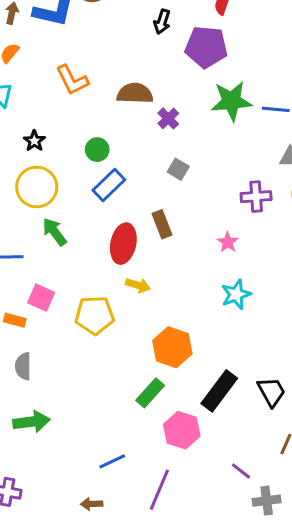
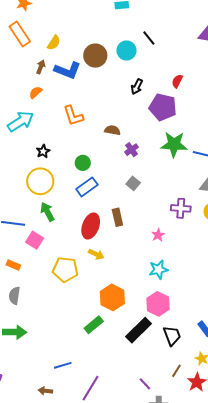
brown semicircle: (135, 93) -> (112, 130), size x0.7
pink square: (41, 298) -> (35, 240), moved
pink hexagon: (182, 430) -> (158, 304), moved

